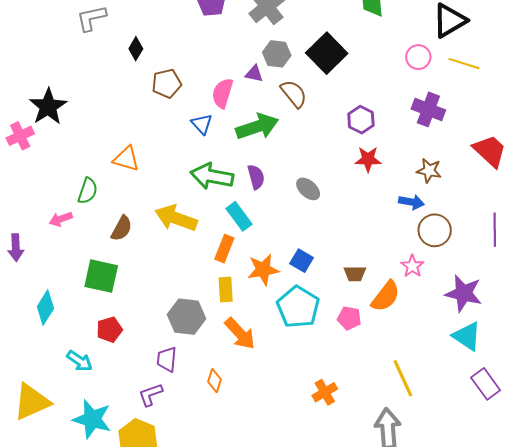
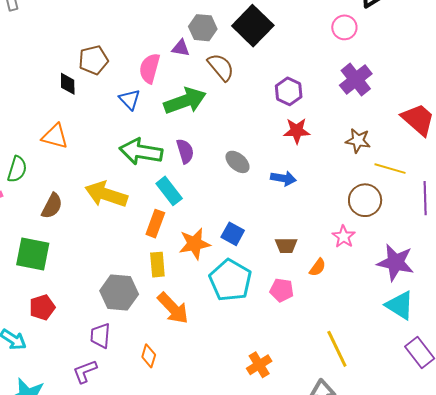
black diamond: (136, 49) -> (68, 84), moved, turned -30
yellow line: (464, 64) -> (390, 169), moved
purple cross: (428, 109) -> (356, 80), turned 32
blue arrow: (411, 202) -> (283, 178), moved
orange semicircle: (386, 296) -> (318, 267), size x0.6

